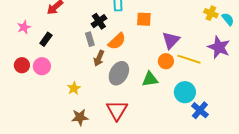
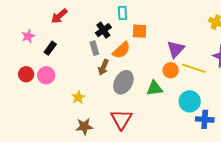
orange square: (144, 19) -> (139, 31), moved
blue cross: (200, 110) -> (205, 119), turned -36

